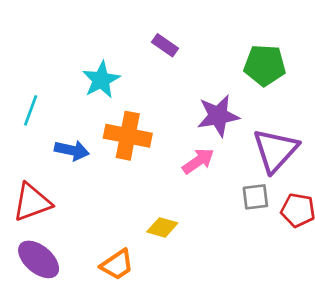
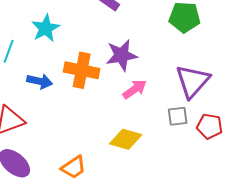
cyan star: (101, 80) -> (46, 28), moved
purple star: (218, 116) -> (122, 55), moved
yellow diamond: (162, 227) -> (126, 139), moved, size x1.4

